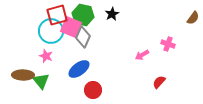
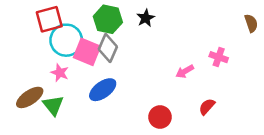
red square: (57, 15) -> (49, 19), moved
brown semicircle: (193, 18) -> (251, 23), turned -56
pink square: (71, 27) -> (87, 52), moved
brown ellipse: (23, 75) -> (30, 97), turned -35
red circle: (93, 90) -> (160, 117), moved

